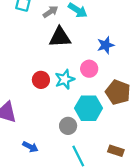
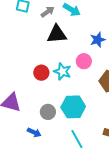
cyan star: (65, 79) -> (62, 71), turned -30
cyan hexagon: (89, 108) -> (73, 107), moved
gray circle: (68, 126) -> (48, 112), moved

